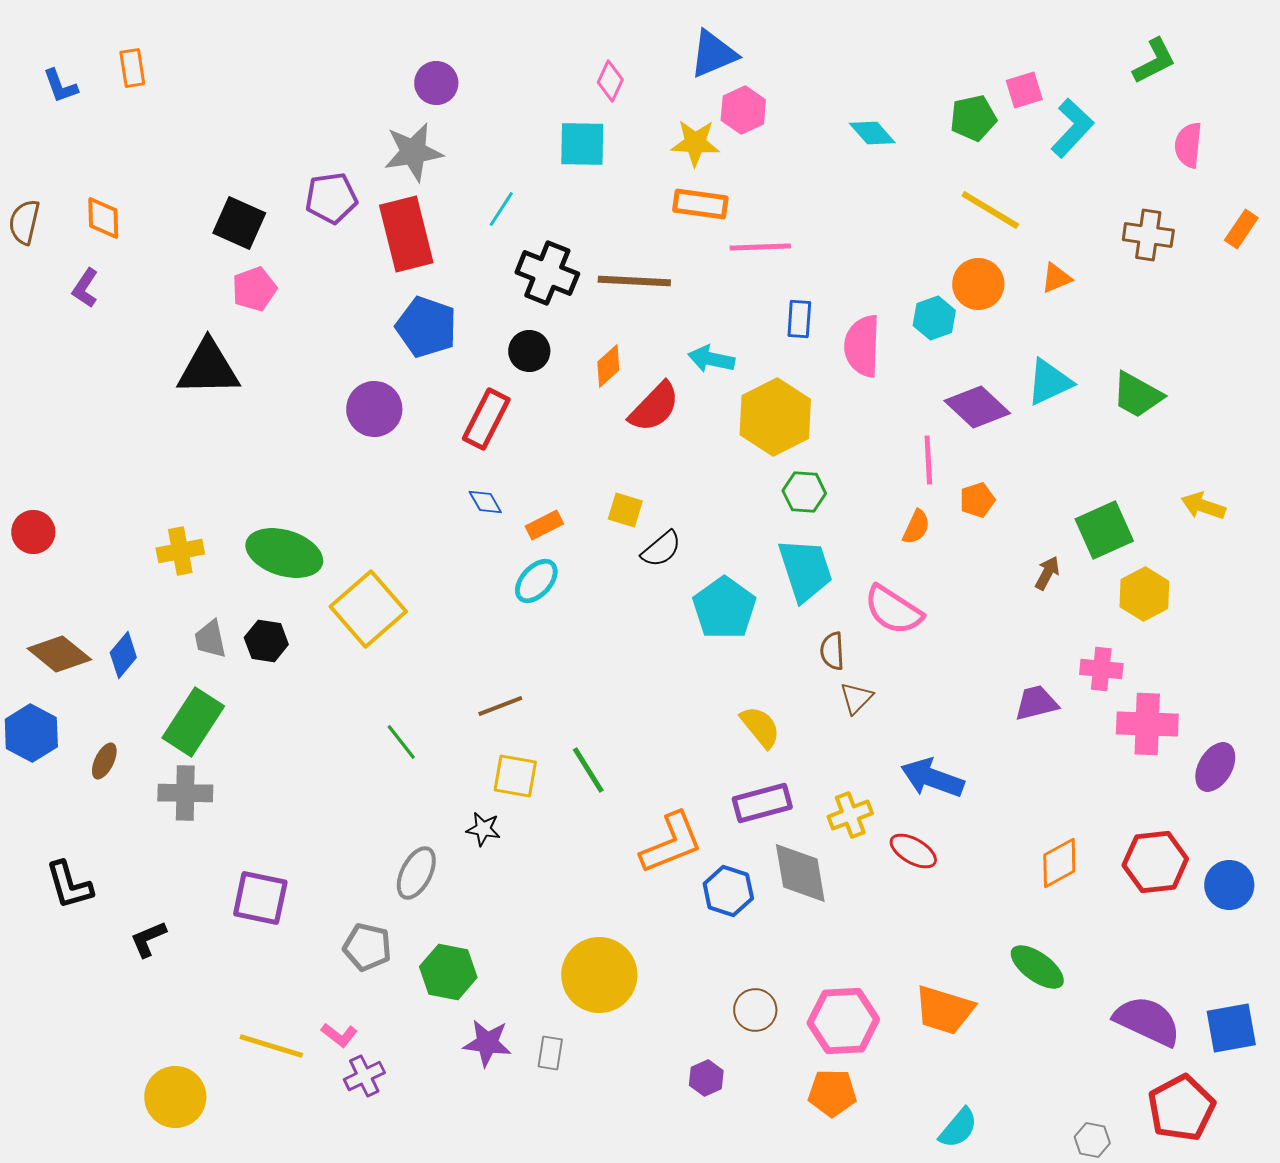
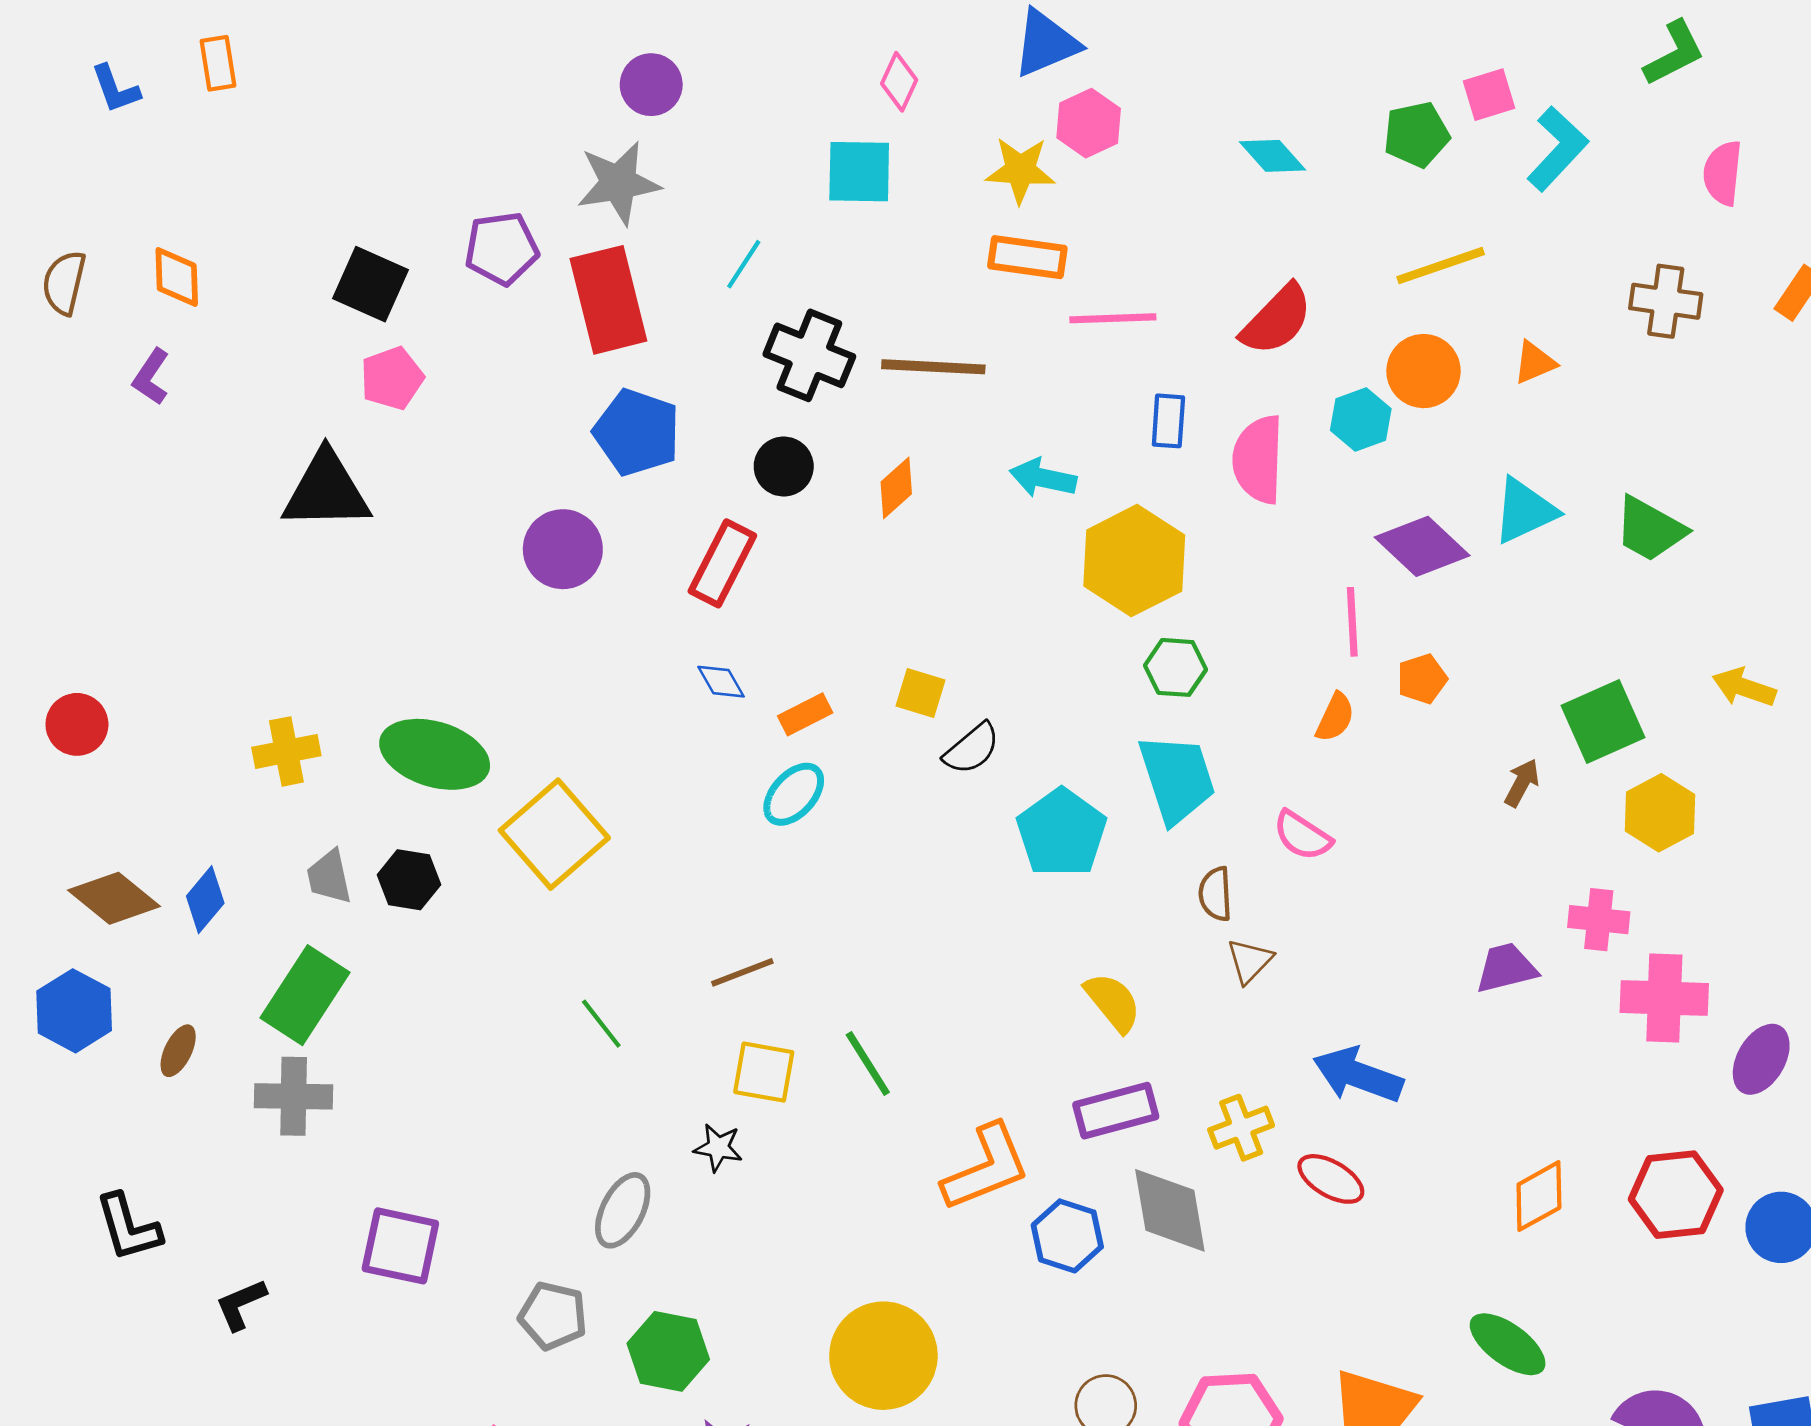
yellow line: (990, 210) -> (1441, 266), turned -50
red semicircle: (654, 407) -> (1277, 320), moved
pink semicircle: (893, 610) -> (1302, 836), size x0.7

